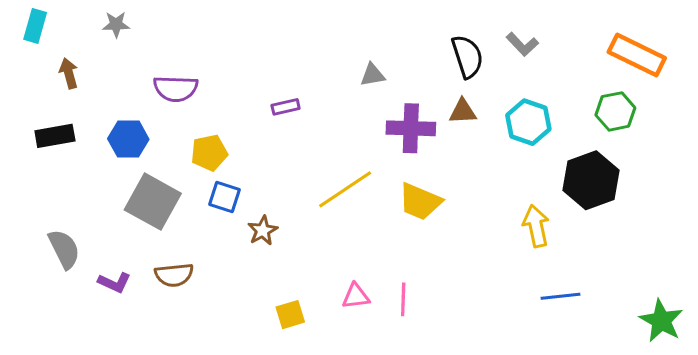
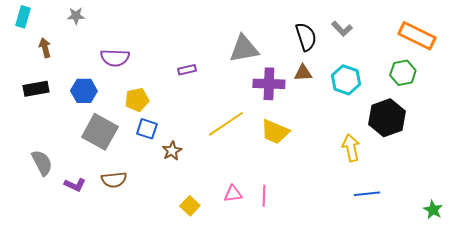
gray triangle: (373, 75) -> (244, 49), size x1.8
yellow square: (290, 315) -> (190, 206), turned -30
green star: (661, 321) -> (433, 210), size x0.7

